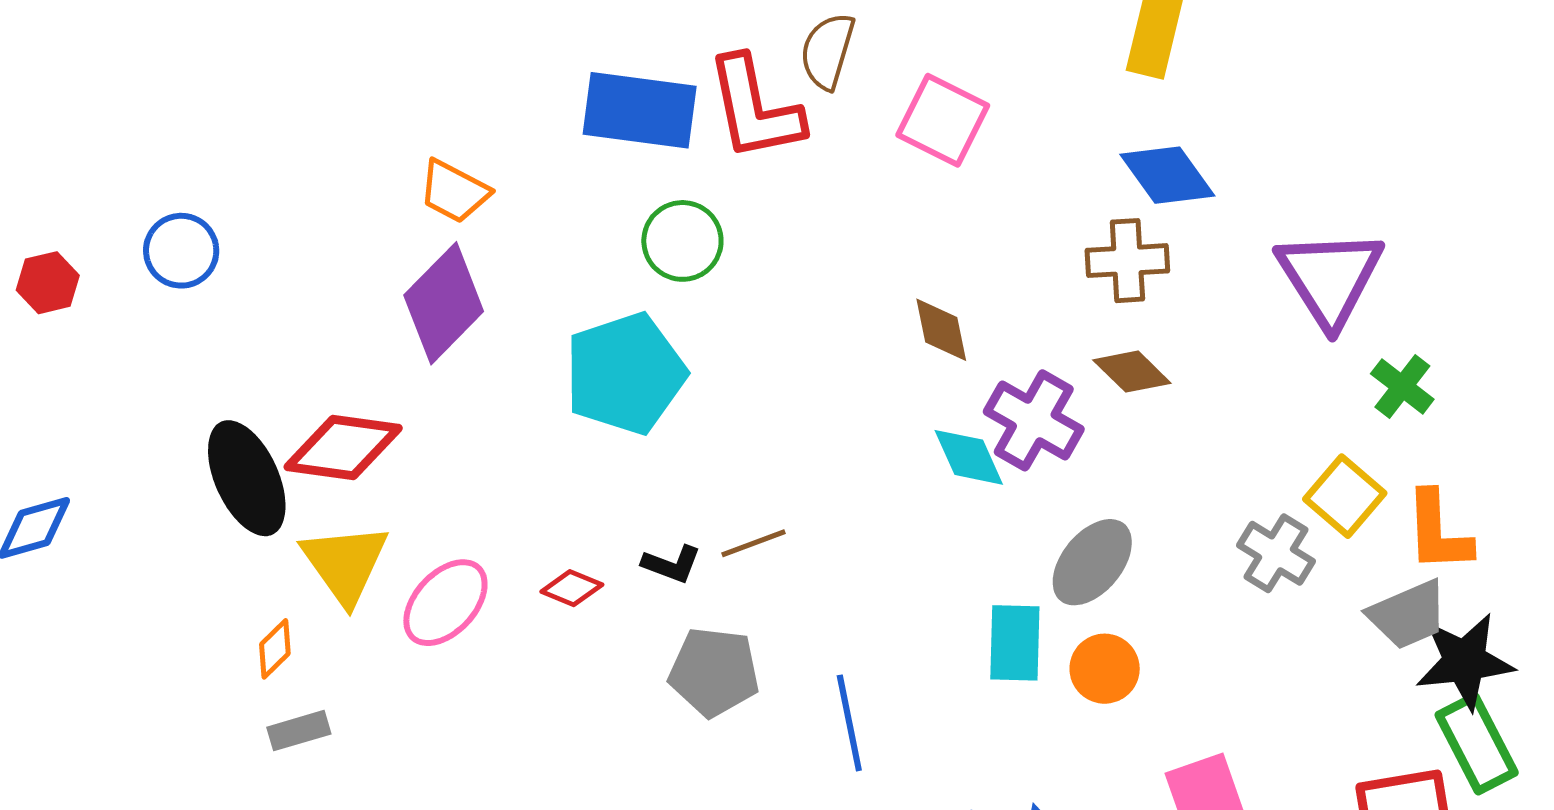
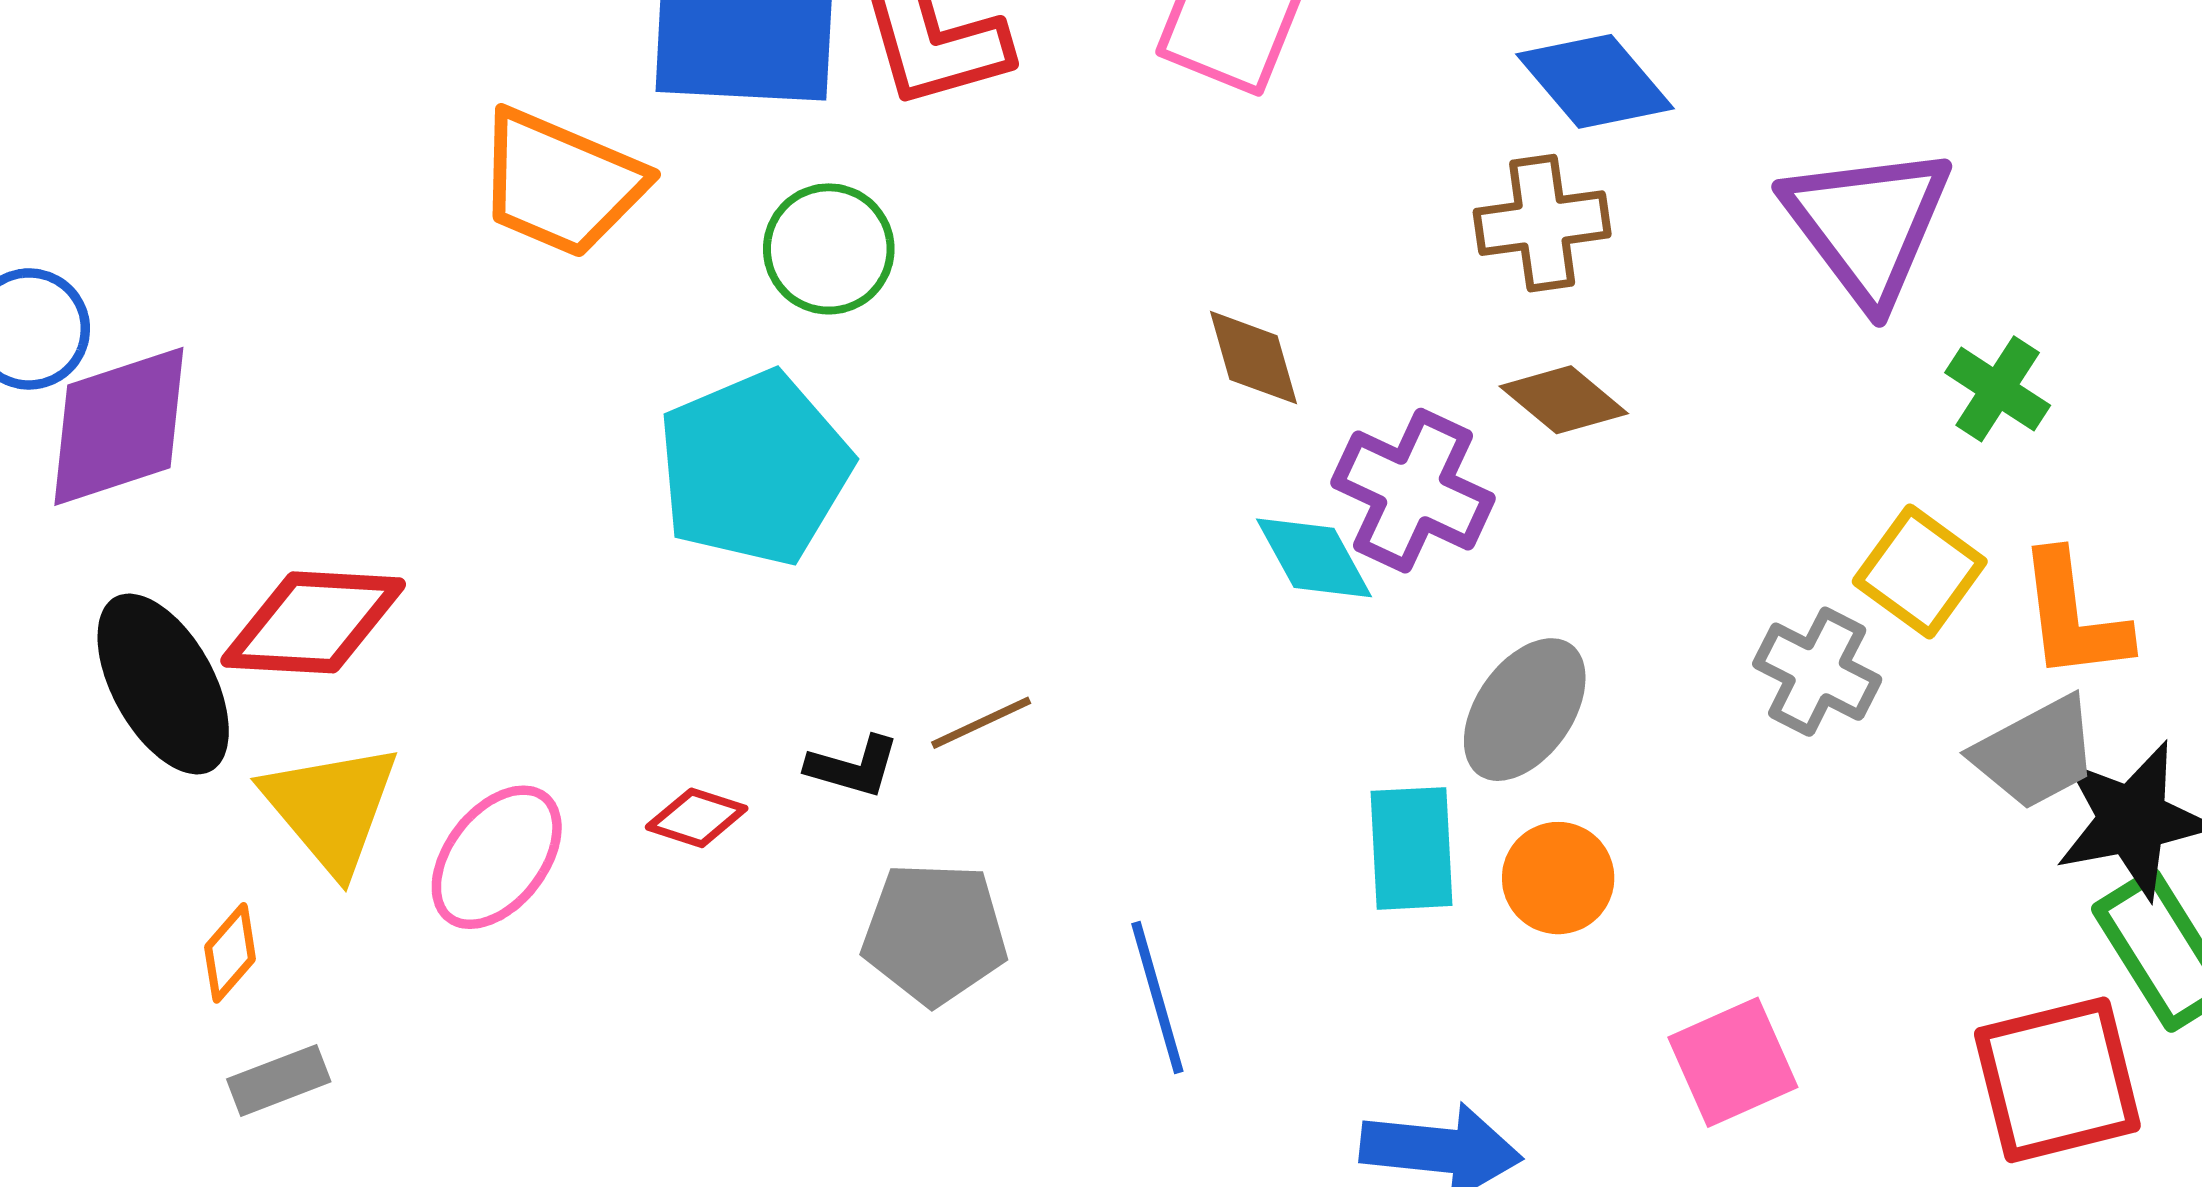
orange trapezoid: (454, 191) -> (561, 183), moved, size x1.5
purple diamond: (444, 303) -> (119, 426), moved, turned 32

